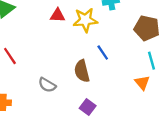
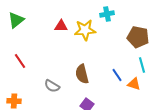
blue line: (103, 52) -> (117, 75), moved
orange triangle: (142, 83) -> (134, 84), turned -32

